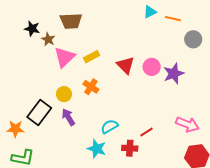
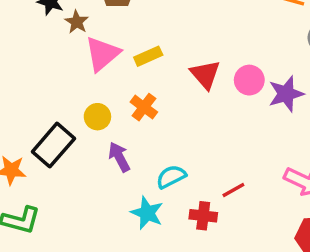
purple arrow: (68, 117) -> (119, 157), moved

